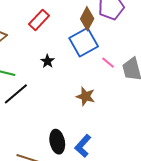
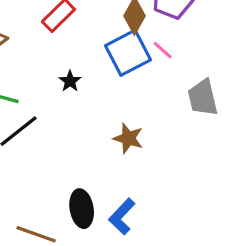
pink line: (108, 63) -> (163, 50), moved

